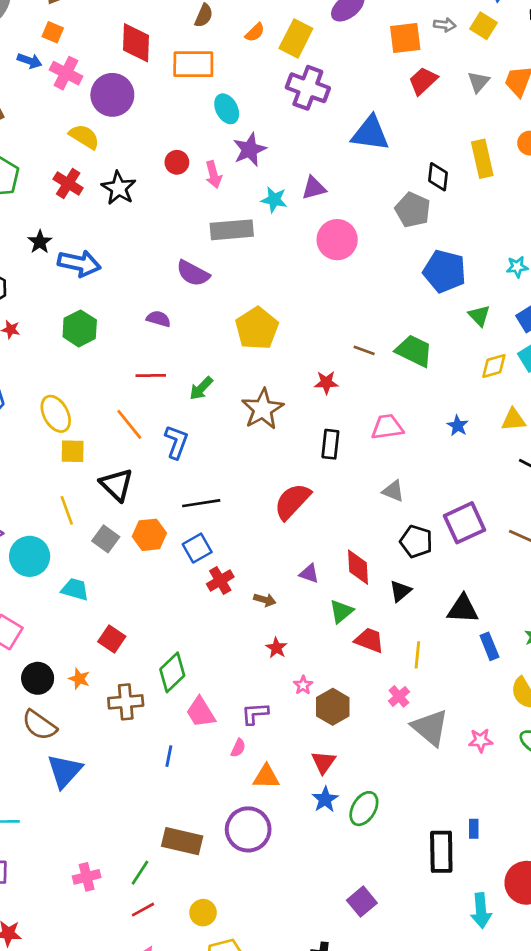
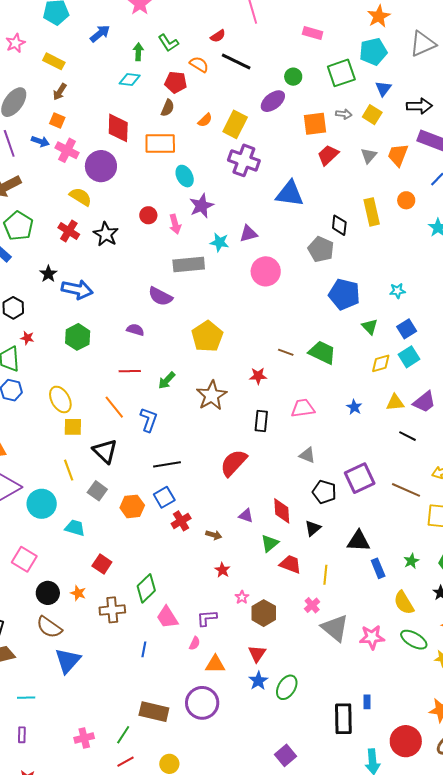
orange hexagon: (149, 535) -> (132, 506), moved
pink star: (481, 740) -> (372, 637), size x1.4

